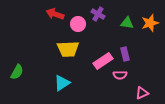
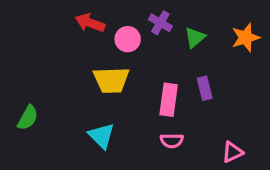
green triangle: (127, 23) -> (195, 38), moved, turned -48
pink rectangle: (103, 61) -> (169, 100), turned -48
pink semicircle: (120, 75) -> (172, 141), moved
cyan triangle: (62, 83) -> (101, 136), turned -42

